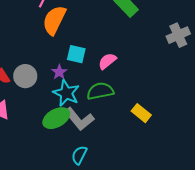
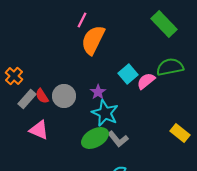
cyan square: (76, 54) -> (128, 74), moved, turned 36
green semicircle: (100, 91) -> (170, 67), moved
gray L-shape: (79, 119) -> (118, 139), size x0.7

